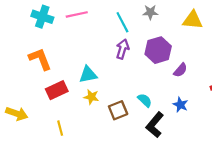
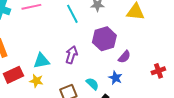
purple arrow: (122, 49) -> (71, 55), moved
yellow star: (91, 97) -> (36, 81), moved
blue star: (180, 105) -> (115, 78), moved

